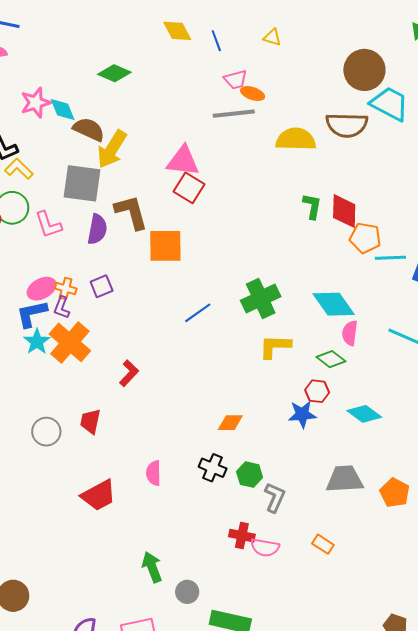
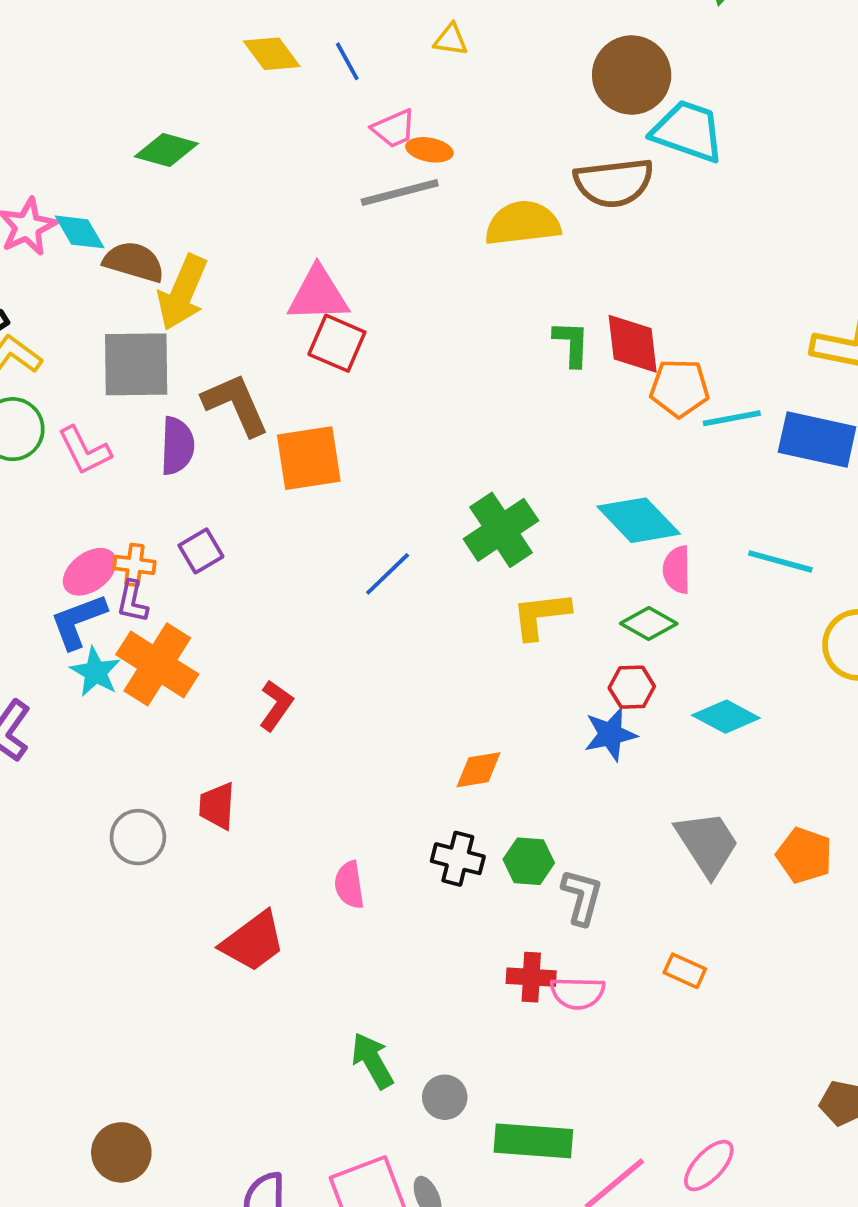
gray trapezoid: (345, 479) -> (707, 843), turned 69

